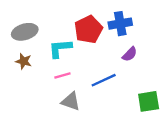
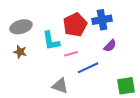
cyan L-shape: (60, 48) -> (51, 41), turned -95
pink line: (62, 75) -> (71, 54), moved

